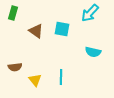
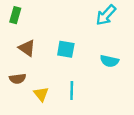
cyan square: (62, 29) -> (66, 49), moved
brown triangle: (36, 31) -> (27, 48), moved

